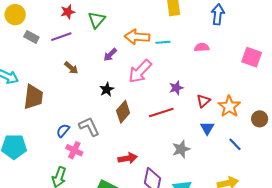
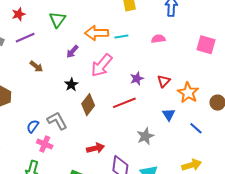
red star: (68, 12) -> (19, 14), moved
red triangle: (203, 101) -> (164, 81), moved

